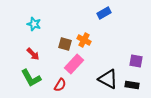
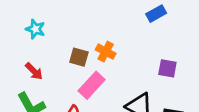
blue rectangle: (104, 13) -> (156, 14), moved
purple square: (136, 61) -> (167, 68), moved

